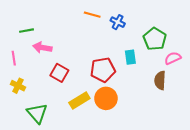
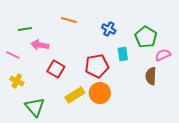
orange line: (92, 15) -> (69, 20), moved
blue cross: (118, 22) -> (109, 29), moved
pink line: (14, 58) -> (13, 55), turned -56

